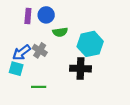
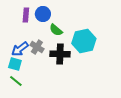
green semicircle: (60, 32) -> (56, 30), turned 48
black cross: (80, 69) -> (60, 54), moved
green line: (39, 87) -> (16, 81), moved, turned 40

